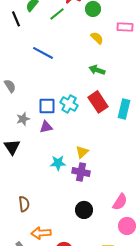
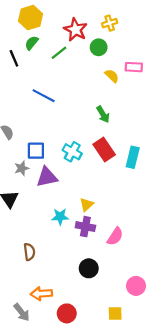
yellow semicircle: (97, 38) -> (112, 76), moved
green arrow: (97, 70) -> (103, 114), turned -140
blue square: (47, 106) -> (36, 151), moved
purple triangle: (46, 127) -> (47, 177), size x1.5
pink semicircle: (120, 202) -> (115, 236), moved
brown semicircle: (24, 204) -> (29, 252), moved

